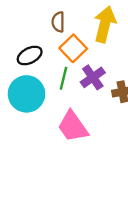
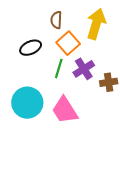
cyan circle: (27, 94) -> (27, 103), moved

